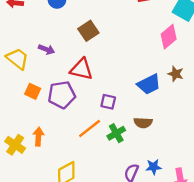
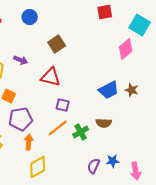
brown star: (176, 74) -> (132, 90), moved
purple pentagon: (62, 95) -> (21, 119), moved
purple square: (108, 102) -> (63, 105), moved
orange arrow: (38, 137) -> (29, 142), moved

